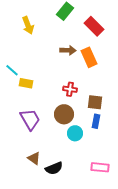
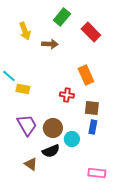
brown arrow: (68, 50) -> (50, 44), moved
orange rectangle: (89, 57) -> (86, 75), moved
brown circle: (64, 114) -> (53, 128), moved
black semicircle: (54, 168) -> (51, 151), moved

